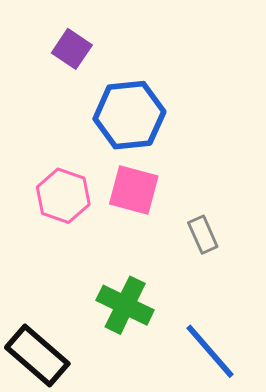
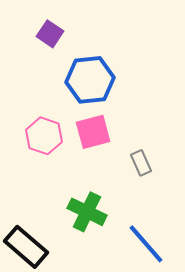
pink square: (134, 190) -> (93, 132), turned -30

